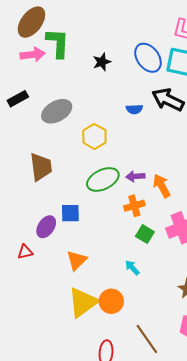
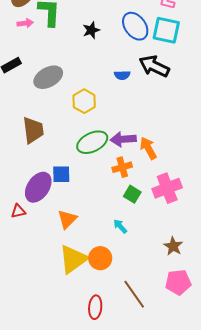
pink arrow: (33, 55) -> (25, 23), size x0.7
purple arrow: (135, 176) -> (123, 139), size x1.4
purple ellipse: (46, 227) -> (38, 187), size x1.4

